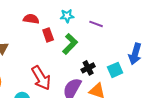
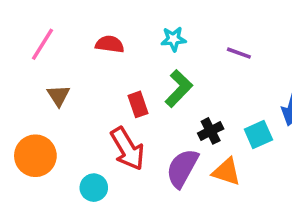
purple line: (96, 24) -> (239, 53), moved
red rectangle: (48, 35) -> (138, 104), moved

